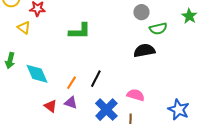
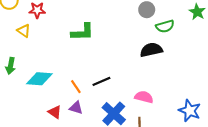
cyan diamond: (37, 74) -> (39, 79), turned -60
black line: (96, 79) -> (101, 81), turned 42
orange line: (71, 83) -> (76, 87), turned -64

